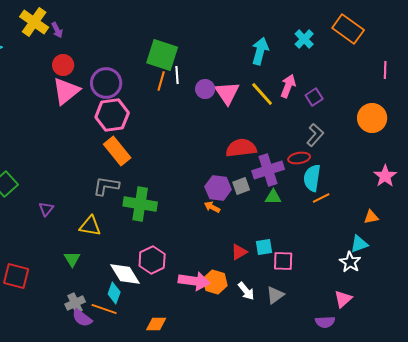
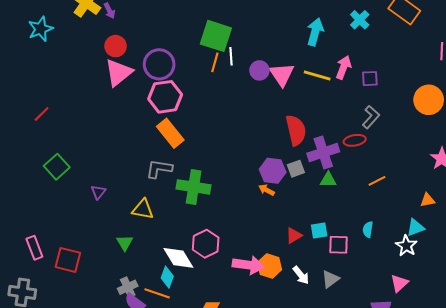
yellow line: (262, 94) -> (317, 75), turned -32
purple square: (314, 97) -> (370, 79), turned 30
red semicircle: (241, 148) -> (296, 130), turned 84
cyan semicircle: (312, 178) -> (368, 230), moved, size x0.6

